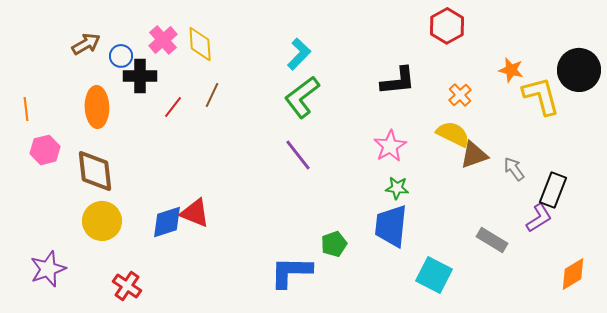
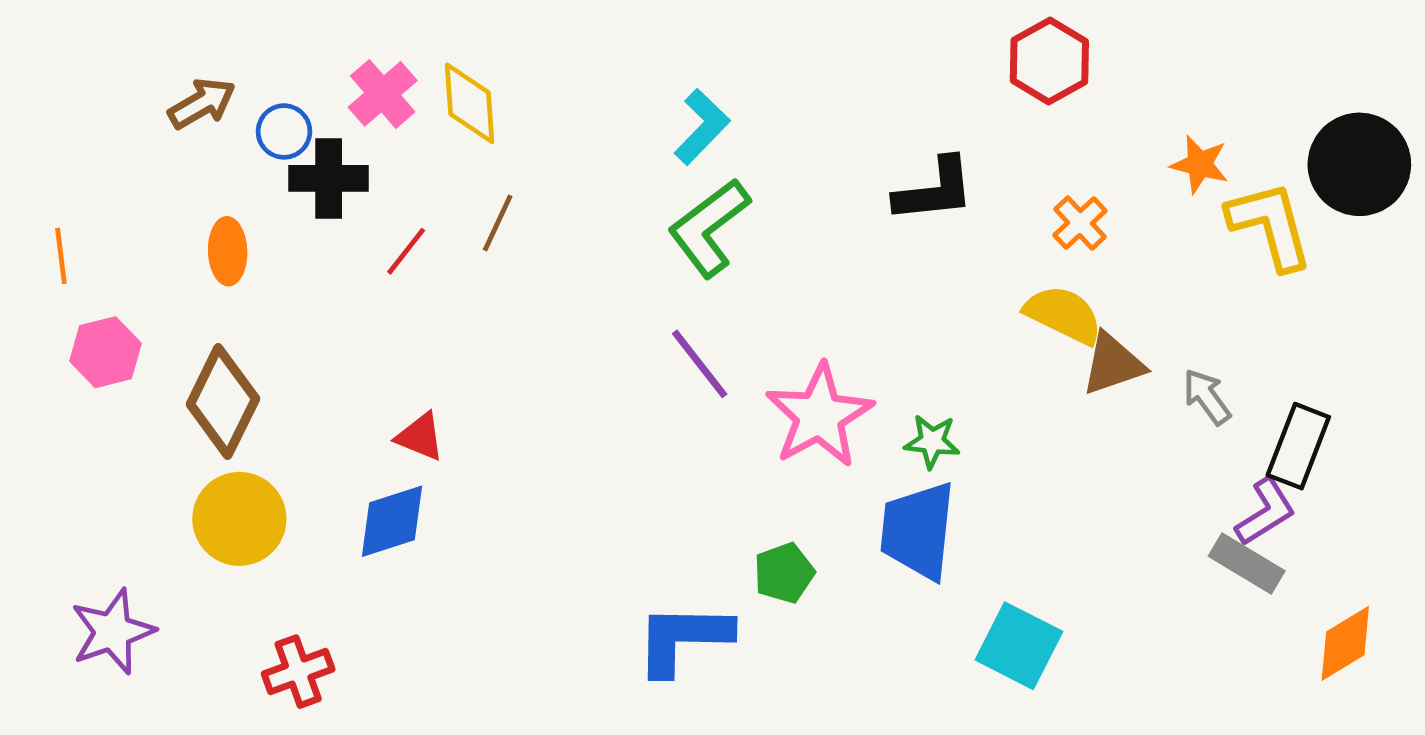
orange ellipse: (97, 107) -> (228, 251), size x0.7
pink star: (390, 146) -> (819, 416), moved, size x1.4
brown diamond: (95, 171) -> (223, 401), turned 33
red triangle: (195, 213) -> (420, 437), moved, size x0.7
gray rectangle: (492, 240) -> (1247, 564), moved
red cross: (127, 286) -> (298, 672), turned 36

